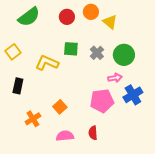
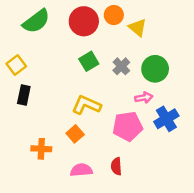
red circle: (67, 17) -> (84, 21), size x1.5
green square: (71, 49) -> (89, 61), turned -35
yellow L-shape: (47, 63) -> (86, 105), moved
black rectangle: (18, 86) -> (24, 95), moved
orange cross: (33, 119) -> (41, 149), turned 35

